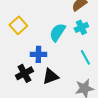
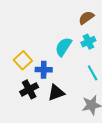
yellow square: (18, 25) -> (23, 60), moved

